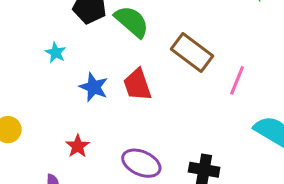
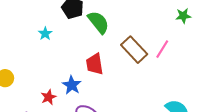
pink line: (237, 80) -> (162, 49), moved
blue star: (94, 87) -> (72, 85), moved

